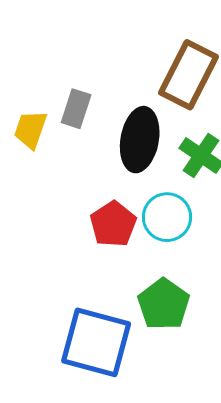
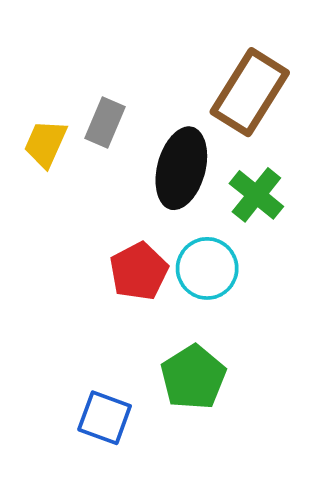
blue square: (96, 342) -> (105, 418), size x0.6

